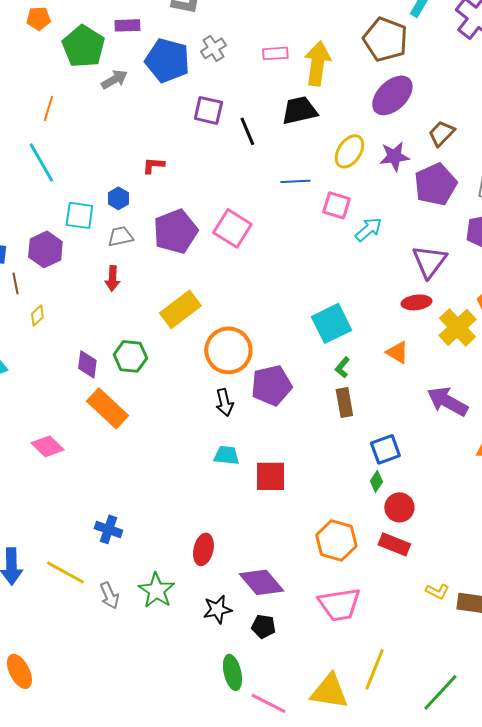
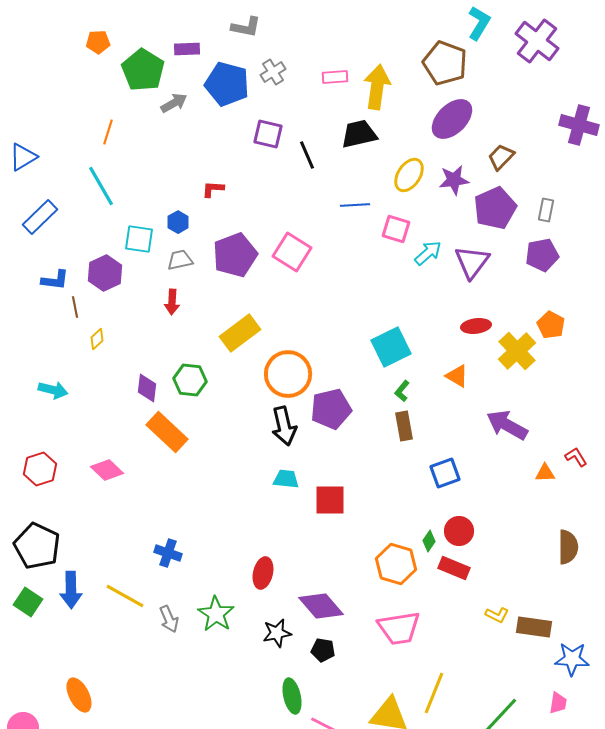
purple triangle: (429, 261) -> (472, 262), moved
black arrow: (224, 402) -> (284, 426), size x1.4
green diamond: (376, 481) -> (429, 541), moved

